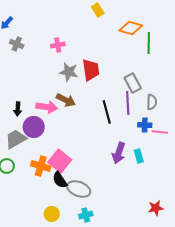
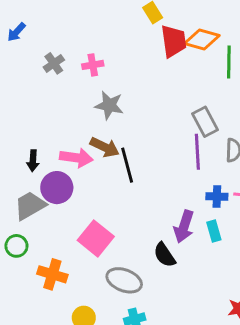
gray cross: (17, 44) -> (54, 63), moved, turned 32
red trapezoid: (91, 70) -> (174, 41), moved
black line: (107, 112) -> (127, 165), moved
blue cross: (145, 125) -> (217, 197), moved
orange cross: (41, 166) -> (52, 274), moved
black semicircle: (60, 180) -> (165, 255), moved

